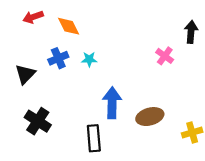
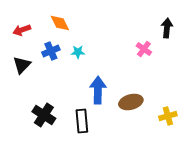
red arrow: (33, 17) -> (22, 30), moved
black cross: (38, 121) -> (44, 115), moved

